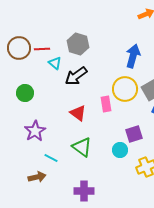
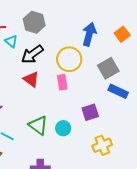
yellow circle: (125, 89) -> (69, 59), moved
red triangle: (78, 113) -> (31, 79), moved
cyan circle: (120, 150) -> (63, 128), moved

